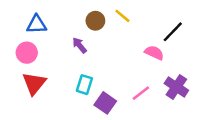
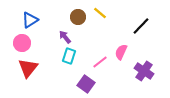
blue triangle: (37, 24) -> (30, 20), turned -30
pink semicircle: (154, 53) -> (121, 52), moved, turned -91
cyan rectangle: (84, 85) -> (69, 56), moved
pink line: (141, 93) -> (100, 62), moved

